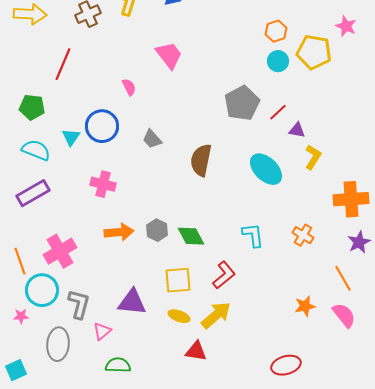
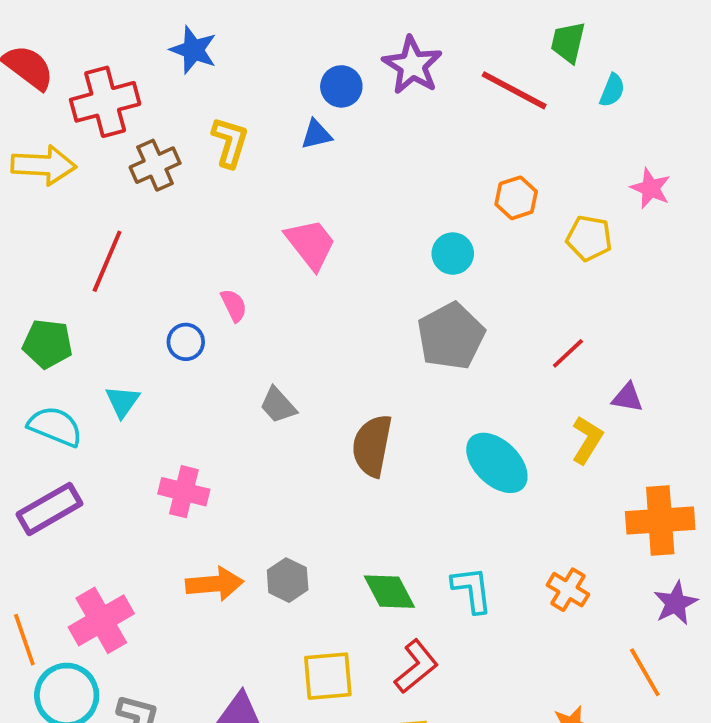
yellow pentagon: (314, 52) -> (589, 238), size x0.7
cyan circle: (278, 61) -> (453, 254), moved
red line: (278, 112) -> (568, 353), moved
blue circle: (102, 126) -> (186, 342), moved, size x0.6
purple triangle: (297, 130) -> (628, 398), moved
green diamond: (191, 236) -> (389, 592), moved

